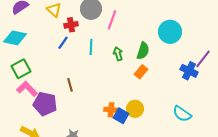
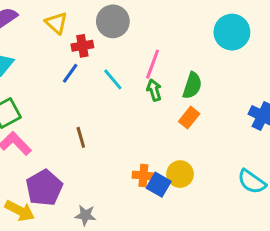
pink line: (112, 20) -> (153, 64), moved
cyan circle: (170, 32) -> (232, 32), moved
cyan line: (91, 47) -> (113, 79), turned -42
purple pentagon: (45, 104) -> (44, 188), moved, turned 30

